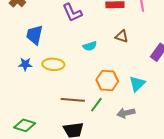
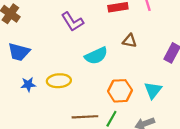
blue trapezoid: (34, 35) -> (19, 52), moved, turned -80
cyan semicircle: (90, 46) -> (96, 56), size x1.5

